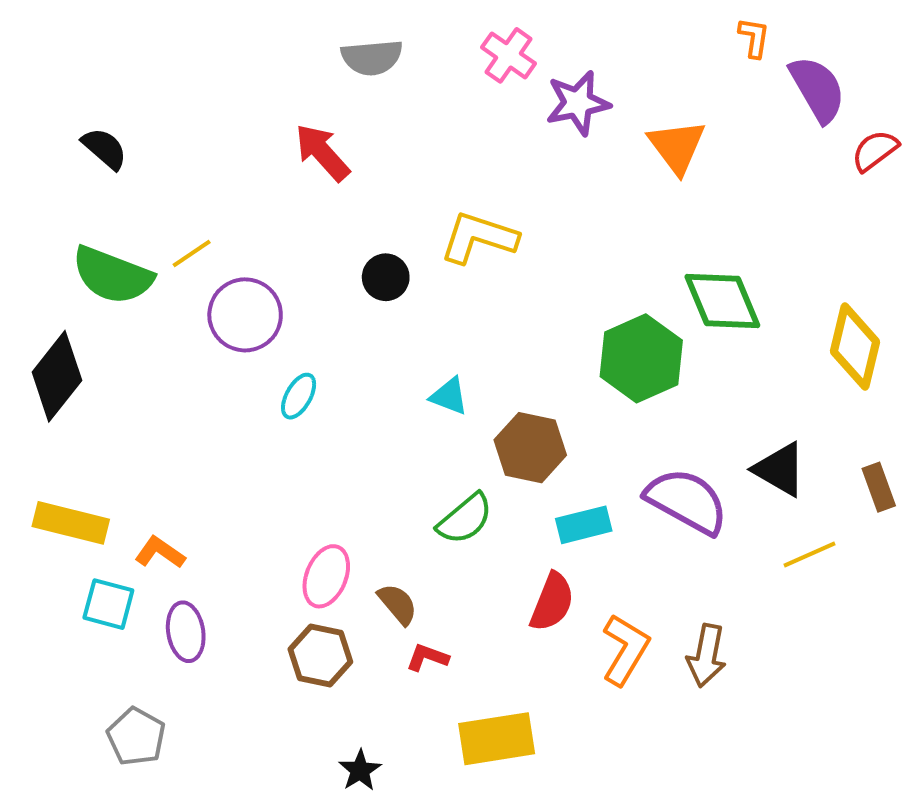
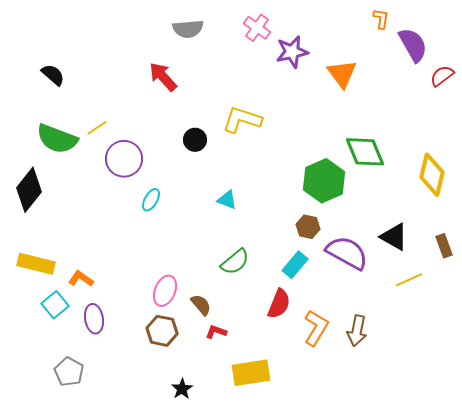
brown hexagon: (530, 448) -> (308, 227), moved, size x0.7
cyan rectangle: (584, 525) -> (295, 265), turned -36
cyan square: (108, 604) -> (55, 305), turned 36

